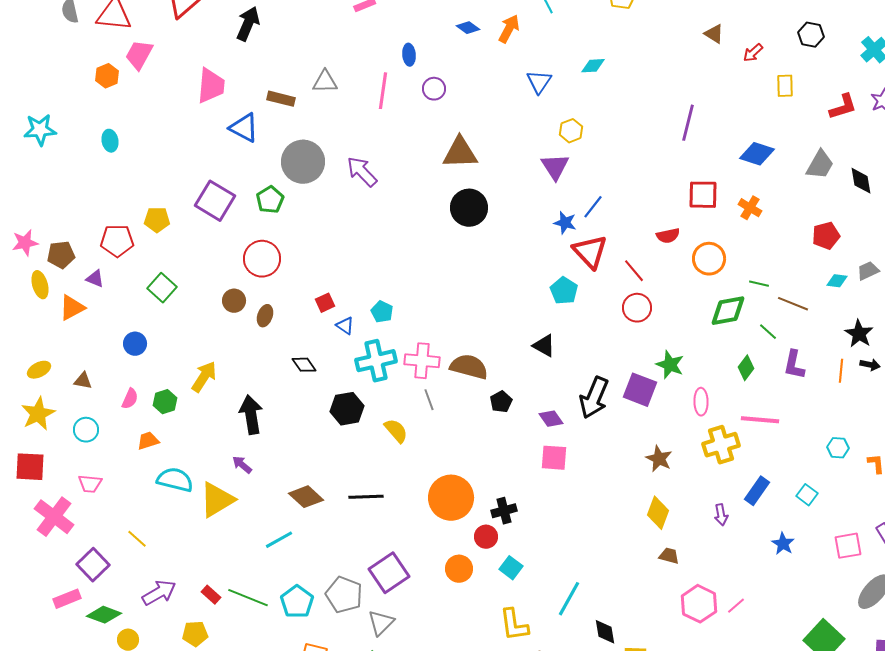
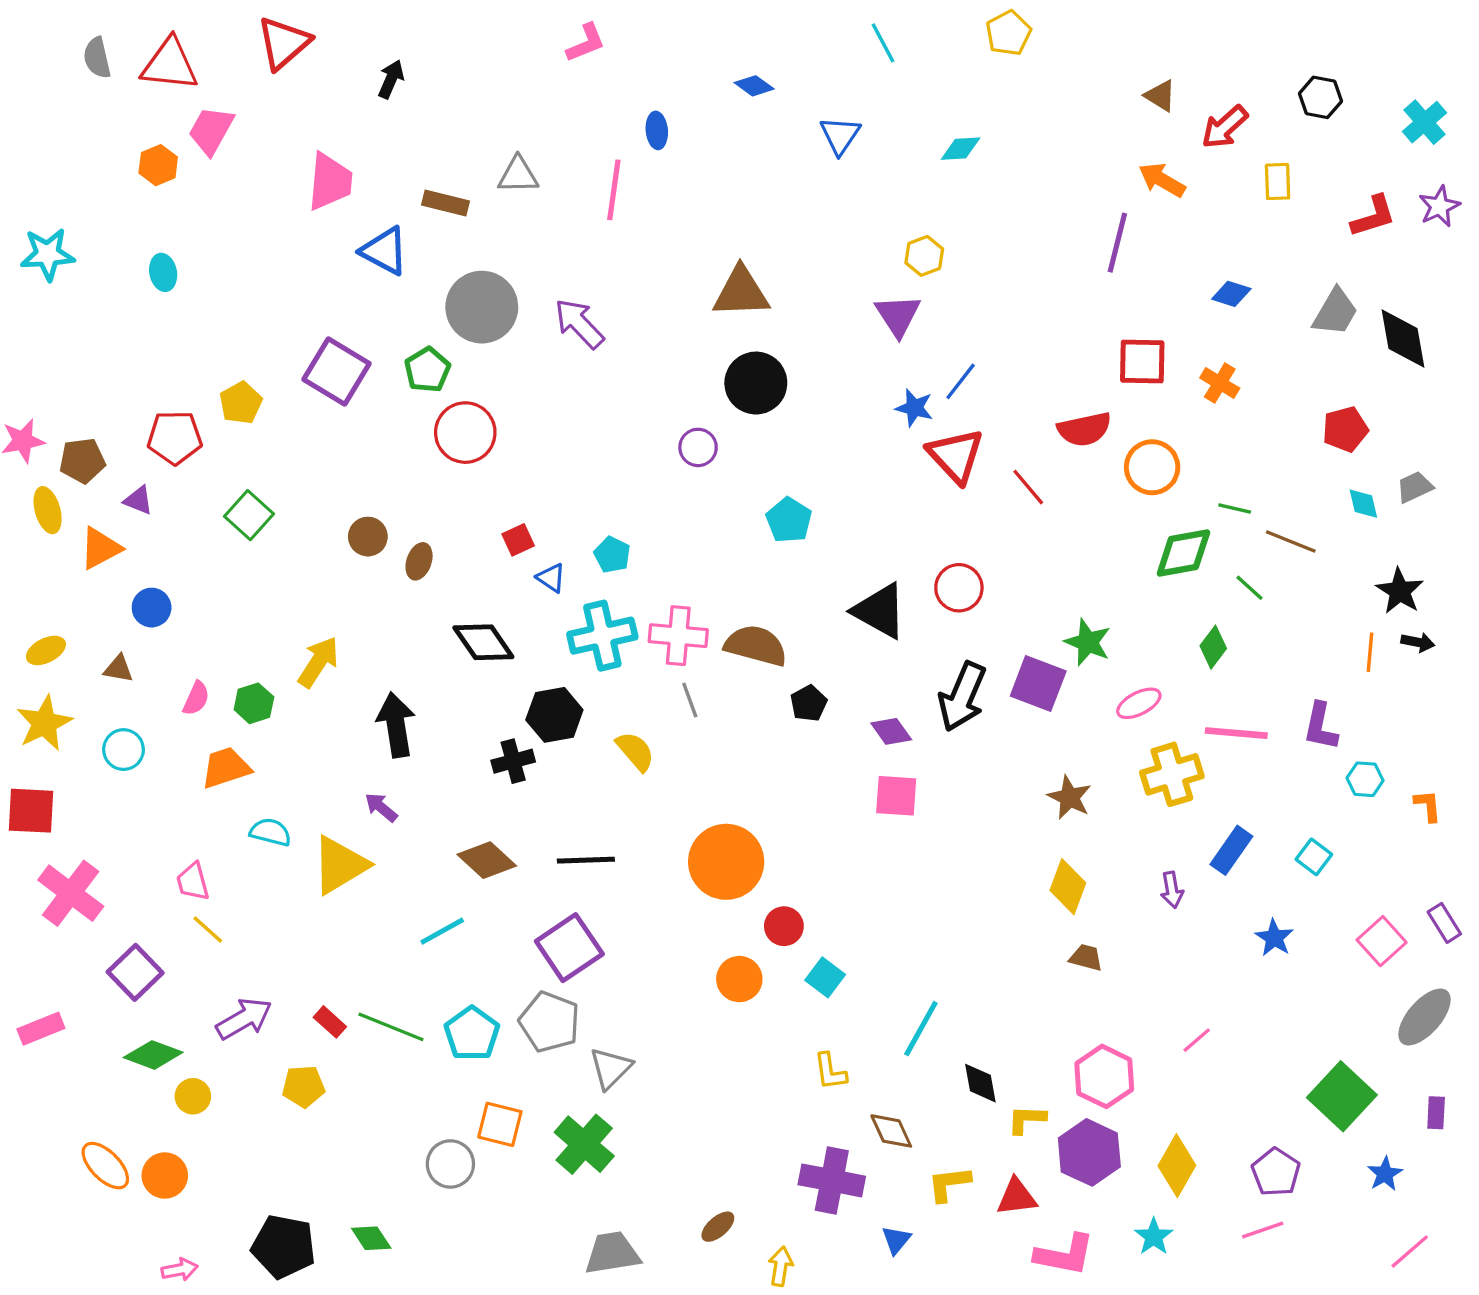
black arrow: (248, 24) -> (391, 79), size x0.7
orange arrow: (509, 29) -> (1162, 180), moved, turned -88
red arrow: (753, 53) -> (1225, 127), size x1.4
blue triangle: (539, 82) -> (840, 135), moved
purple circle: (434, 89) -> (698, 447), moved
blue diamond: (757, 154) -> (1231, 294), size x0.7
black diamond: (861, 181) -> (1403, 338), size x1.4
yellow pentagon: (157, 220) -> (241, 403), turned -30
red semicircle: (668, 236) -> (1084, 429), size x1.4
red circle: (262, 259) -> (465, 433), moved
cyan diamond: (837, 281) -> (1363, 504), turned 70
cyan pentagon: (564, 291) -> (789, 520), moved
red circle: (637, 308) -> (959, 588), moved
blue circle: (135, 344) -> (152, 608), moved
black triangle: (544, 346) -> (880, 611), size x1.5
black diamond: (304, 365) -> (483, 642), size x1.5
purple L-shape: (794, 365) -> (1320, 726), moved
pink ellipse: (701, 402) -> (1139, 703), turned 64
orange trapezoid: (148, 441) -> (226, 768), size x1.4
cyan semicircle: (175, 480) -> (270, 832), size x0.7
pink trapezoid: (90, 484) -> (193, 882), moved, turned 70
black cross: (504, 511) -> (513, 761), moved
pink square: (848, 546) -> (1382, 941), turned -32
purple square: (389, 573) -> (569, 948), moved
pink rectangle: (67, 599) -> (41, 1029), moved
pink hexagon: (699, 604) -> (1104, 1076), moved
yellow L-shape: (514, 625) -> (830, 1071), size x0.7

